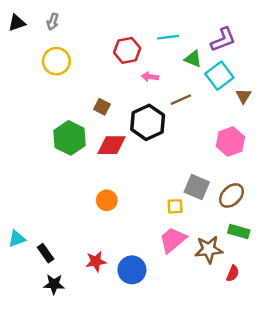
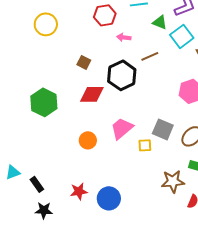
green hexagon: (70, 138) -> (44, 102), moved
pink trapezoid: (173, 240) -> (122, 128), moved

